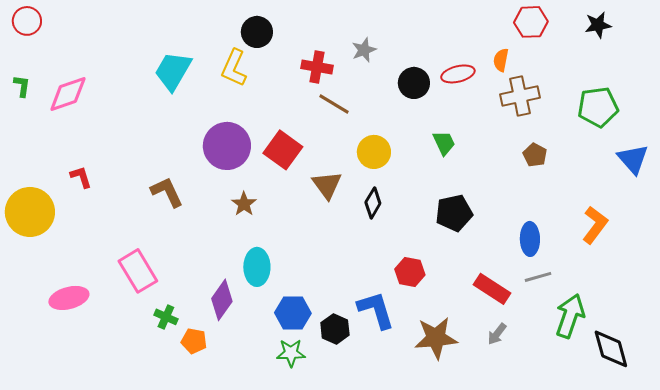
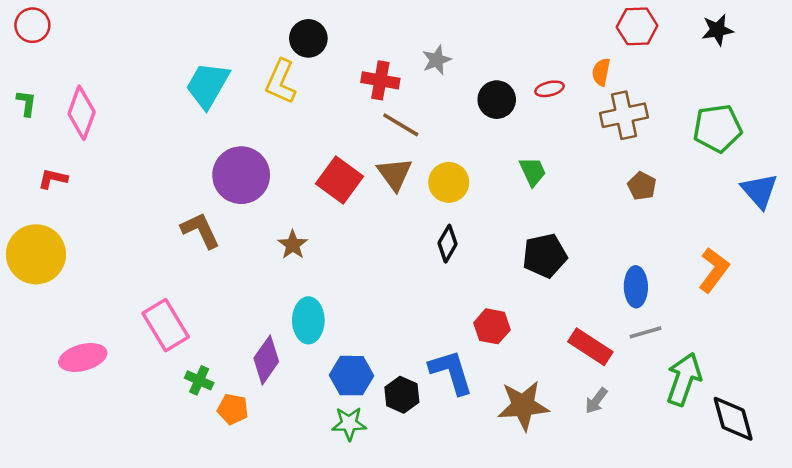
red ellipse: (458, 74) -> (550, 89), size x0.7
pink diamond: (68, 94) -> (82, 113), turned -51
purple circle: (227, 146) -> (241, 175), moved
red L-shape: (81, 177) -> (53, 179), moved, turned -60
brown triangle: (327, 185) -> (395, 174), moved

